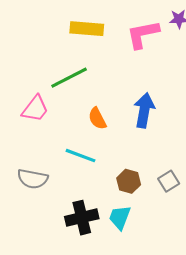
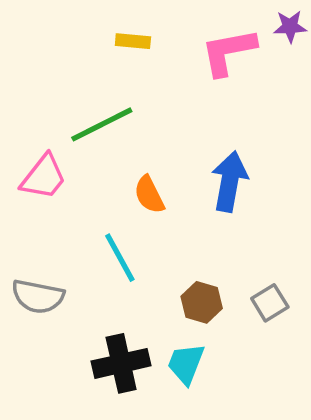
yellow rectangle: (87, 29) -> (133, 41), size x0.6
cyan line: (80, 156) -> (120, 258), turned 40

